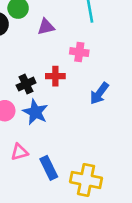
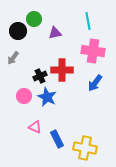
pink cross: (79, 52) -> (93, 51), moved, size x1.6
red cross: (55, 76) -> (62, 70), size x1.5
pink triangle: (19, 152) -> (35, 127), turned 40

